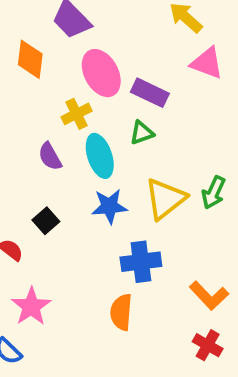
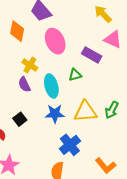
purple rectangle: (150, 93) -> (92, 55), moved
yellow cross: (77, 114) -> (30, 65), moved, turned -35
yellow triangle: (165, 199) -> (85, 112), turned 30
blue cross: (141, 262) -> (70, 145), turned -35

